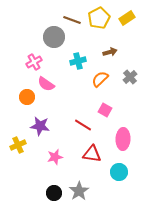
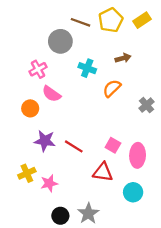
cyan cross: (78, 61) -> (87, 68), turned 35
gray cross: (130, 77) -> (146, 105), moved
pink square: (105, 110) -> (113, 145), moved
red line: (83, 125) -> (74, 146), moved
yellow cross: (18, 145) -> (27, 173), moved
pink star: (55, 157) -> (49, 183), moved

